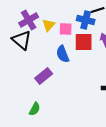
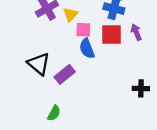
pink square: (66, 29) -> (83, 30), moved
black triangle: (22, 40) -> (39, 64), moved

